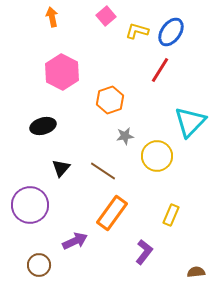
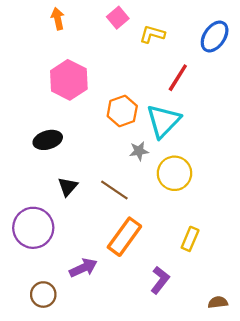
blue ellipse: (171, 32) -> (215, 36), moved
cyan triangle: (190, 122) -> (163, 121), moved

